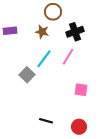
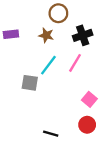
gray square: (27, 75) -> (30, 83), turned -35
pink square: (81, 90) -> (89, 99), turned 32
red circle: (79, 127) -> (87, 125), moved

